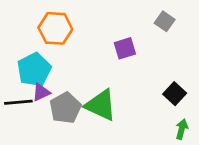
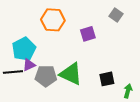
orange hexagon: (55, 28) -> (53, 20), moved
black square: (175, 94) -> (107, 79), moved, turned 35
gray pentagon: (65, 108) -> (46, 76), turned 30

